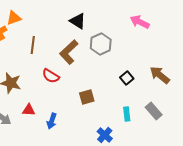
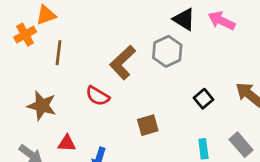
black triangle: (78, 21) -> (184, 19), moved
brown line: (33, 45) -> (59, 53), moved

